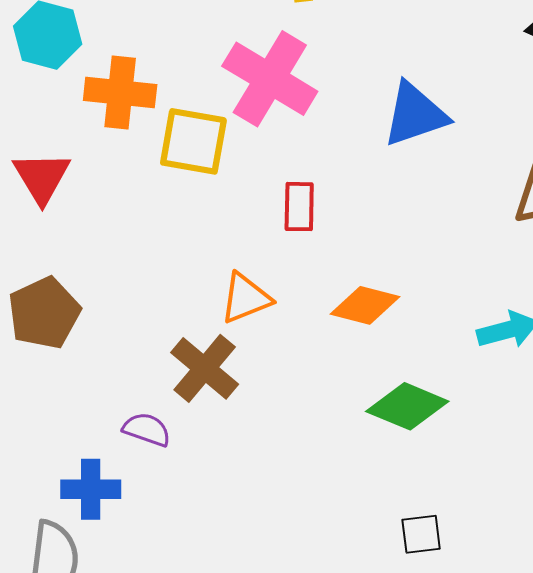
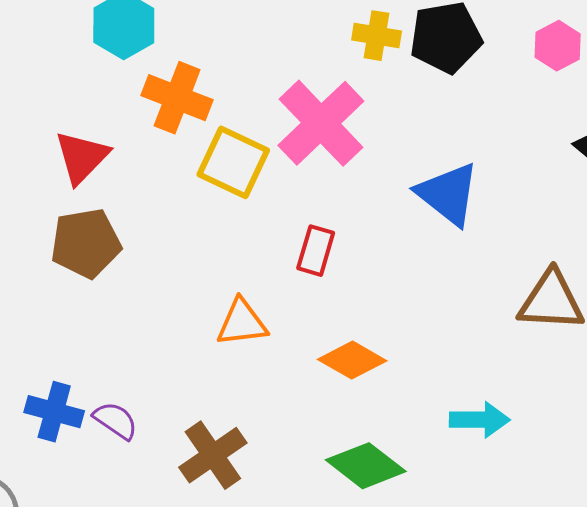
blue triangle: (415, 114) -> (448, 194), turned 42
brown pentagon: (44, 313) -> (86, 243), moved
brown cross: (205, 368) -> (213, 455), moved
blue cross: (91, 489) -> (54, 412), moved

